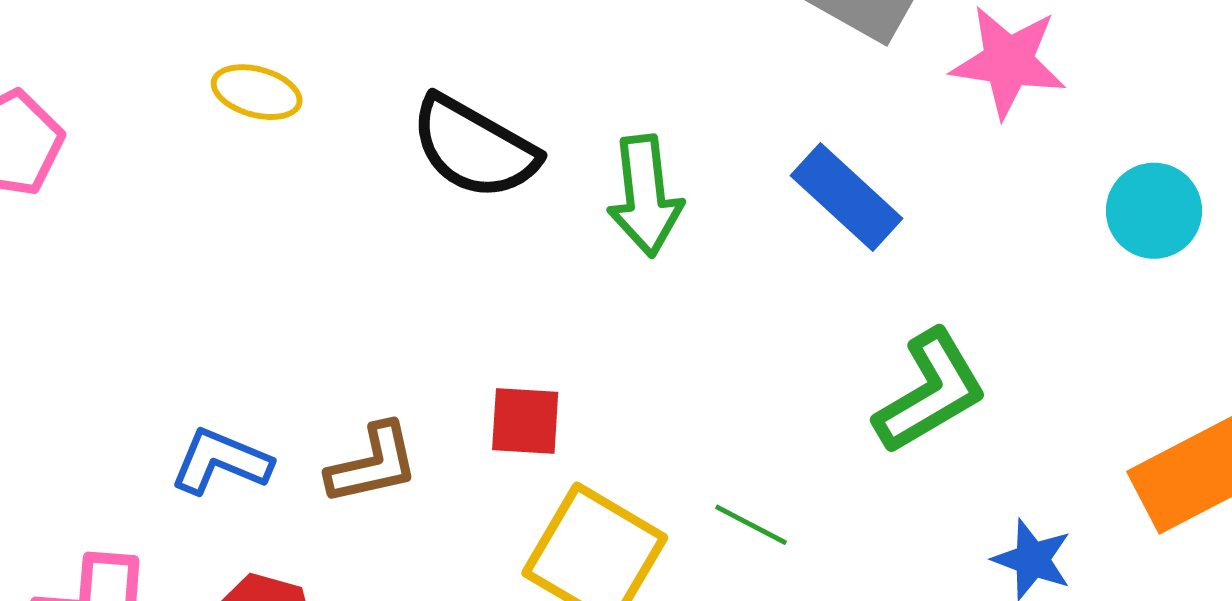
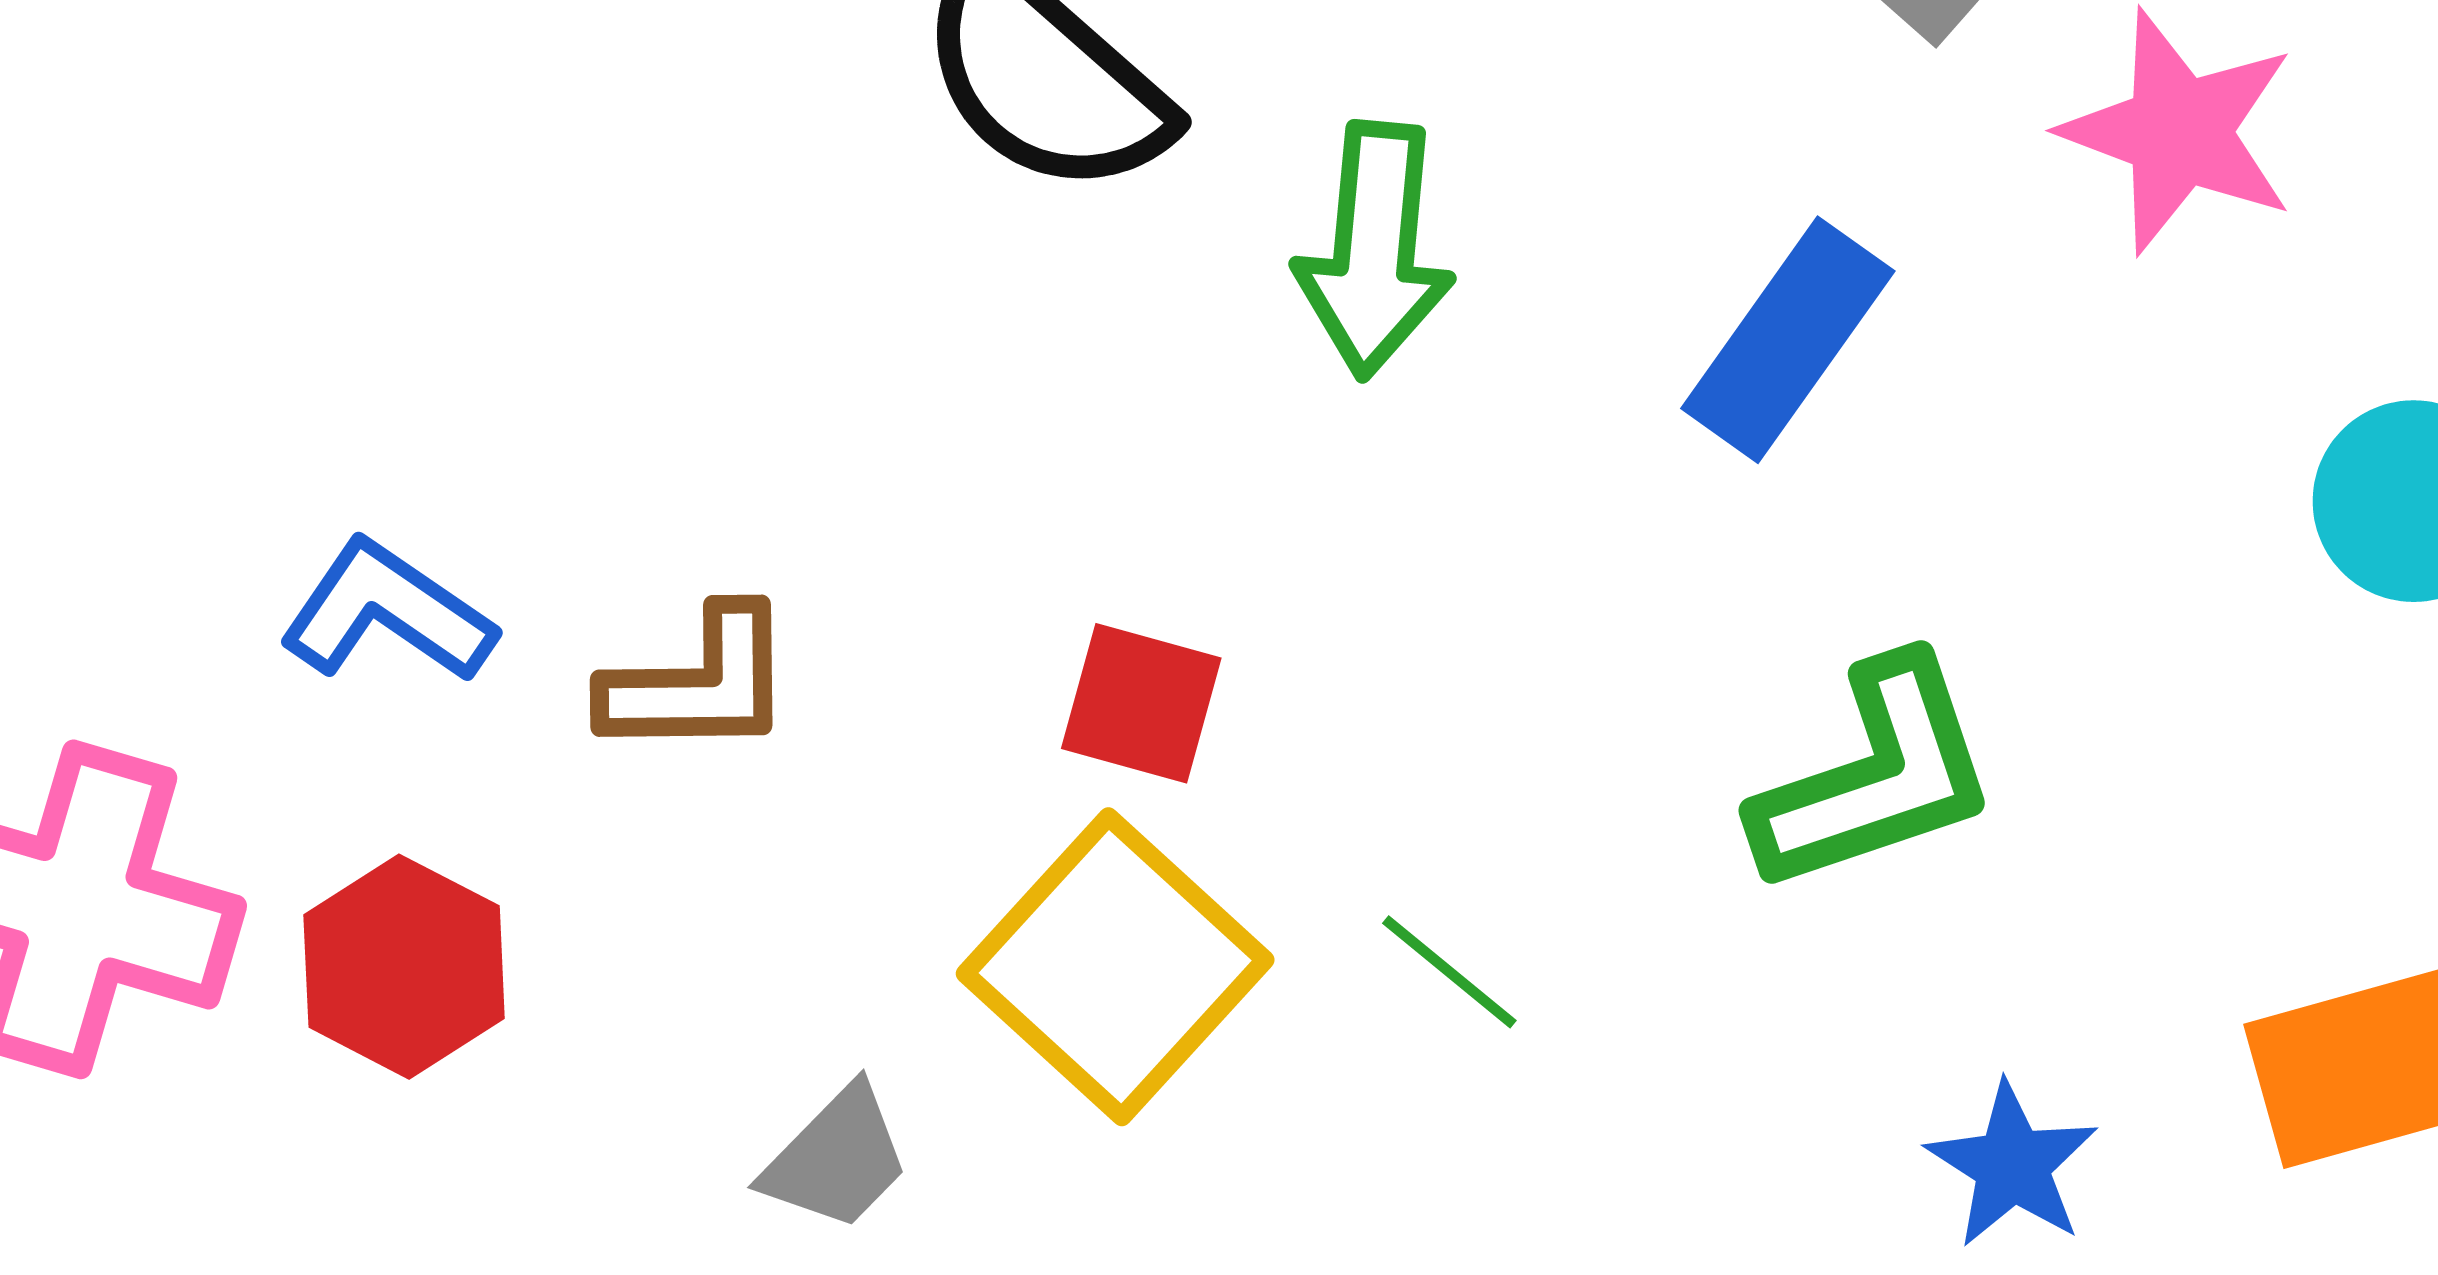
blue rectangle: (847, 197) -> (1788, 340), turned 71
red square: (525, 421) -> (1141, 703), moved

